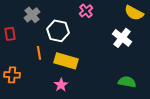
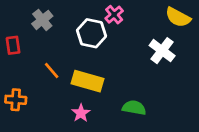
white hexagon: (58, 31) -> (92, 33), moved
orange line: (39, 53) -> (52, 70), turned -32
green semicircle: (127, 82) -> (134, 108), moved

